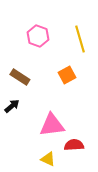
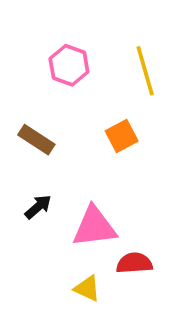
black arrow: (12, 106) -> (38, 207), moved

